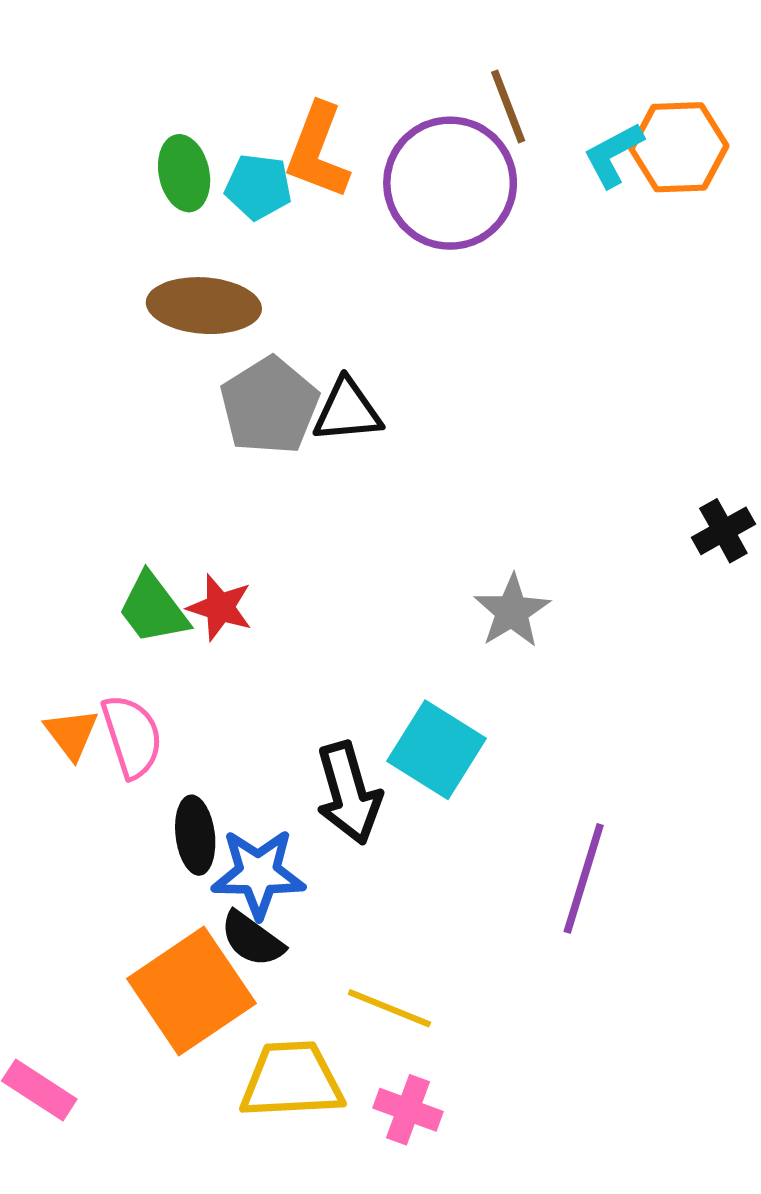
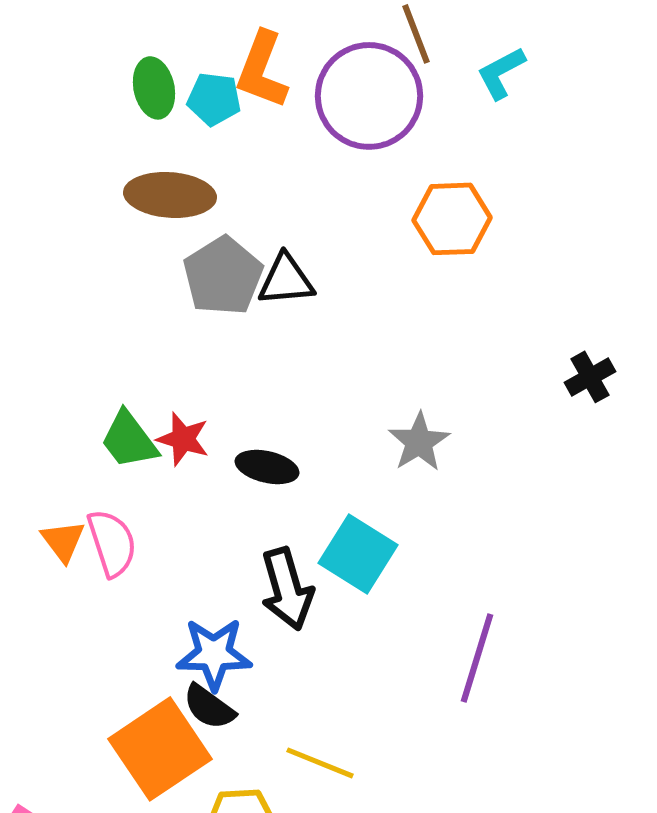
orange hexagon: (679, 147) -> (452, 219), moved
black ellipse: (195, 835) -> (267, 467), moved, turned -70

